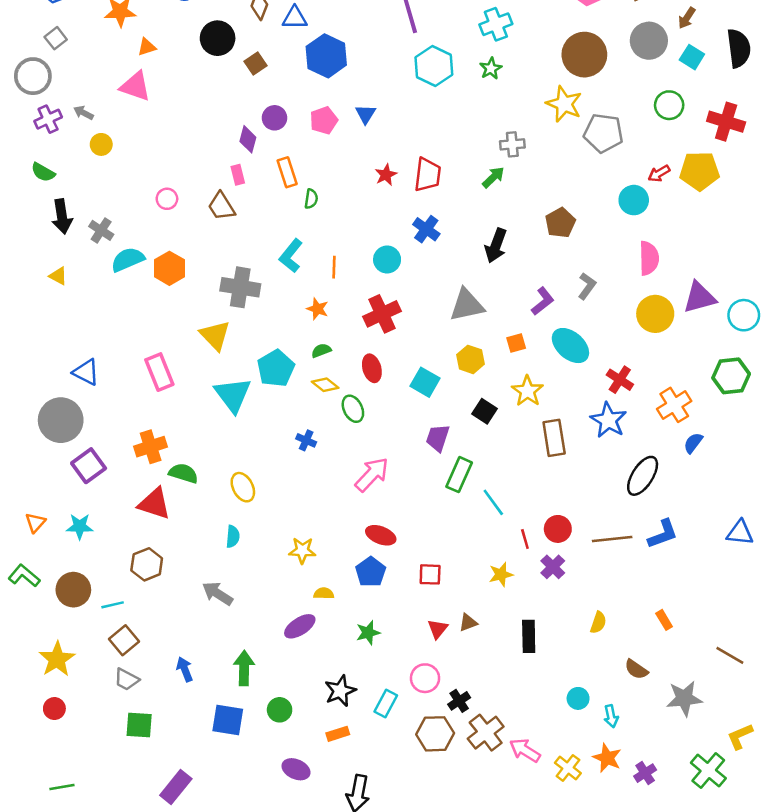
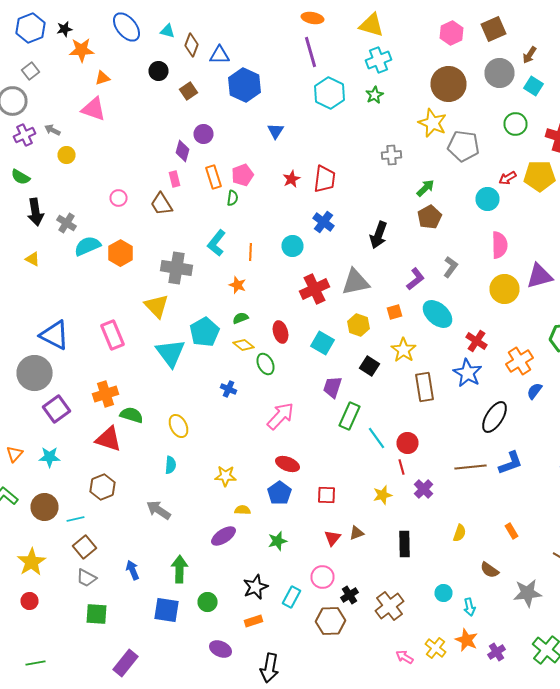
black circle: (218, 38) -> (158, 71), size x0.7
pink pentagon: (324, 120) -> (242, 175), moved
green arrow: (493, 177) -> (426, 188), moved
red cross: (382, 314) -> (314, 289), moved
blue triangle: (86, 372) -> (54, 335), size x1.4
red circle: (558, 529) -> (408, 443), moved
brown cross: (486, 733) -> (390, 606), moved
pink arrow: (525, 750) -> (404, 657), moved, size x0.7

